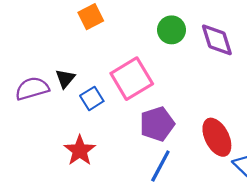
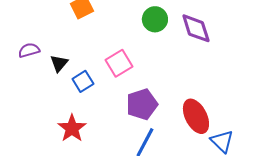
pink square: (132, 79) -> (119, 63), size x0.7
purple semicircle: (32, 89) -> (29, 50), moved, size x0.7

